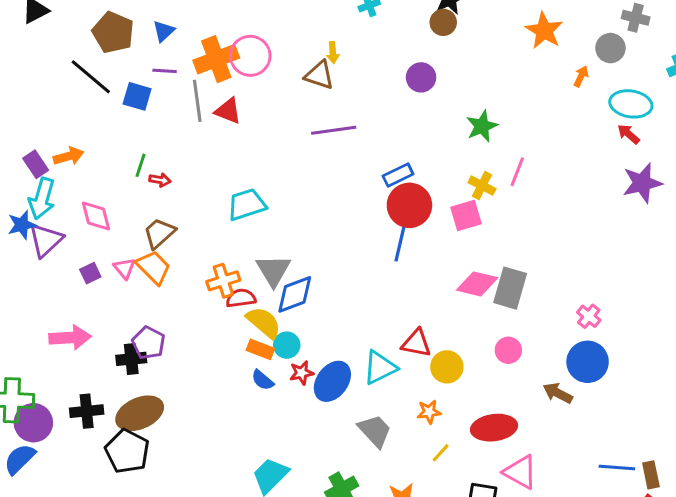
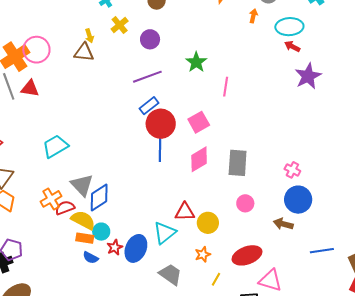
purple line: (334, 130) -> (147, 77), moved
yellow cross: (482, 186) -> (120, 25), moved, turned 36
pink diamond: (477, 284) -> (199, 159), moved, turned -32
blue line: (617, 467) -> (322, 251), moved

